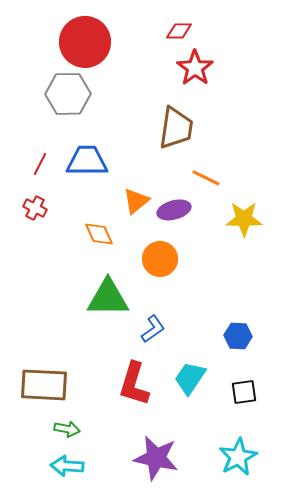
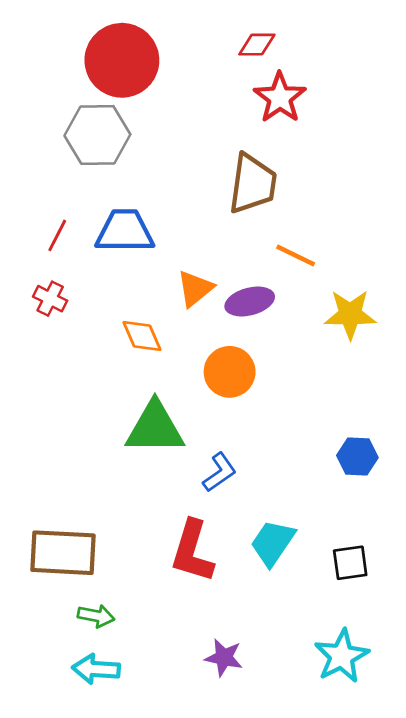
blue hexagon: (238, 336) -> (357, 457), moved
purple star: (156, 458) -> (224, 658), size x0.6

